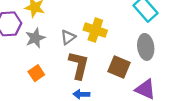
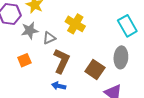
yellow cross: (95, 30) -> (75, 24), moved
gray triangle: (68, 37) -> (49, 38), moved

